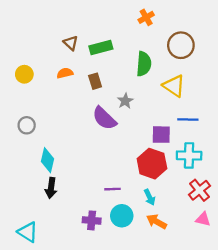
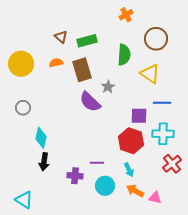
yellow circle: (24, 74) -> (21, 64), size x1.6
brown rectangle: (95, 81) -> (82, 70), size x1.6
pink triangle: (203, 219) -> (155, 198), moved
purple cross: (92, 220) -> (75, 176), moved

